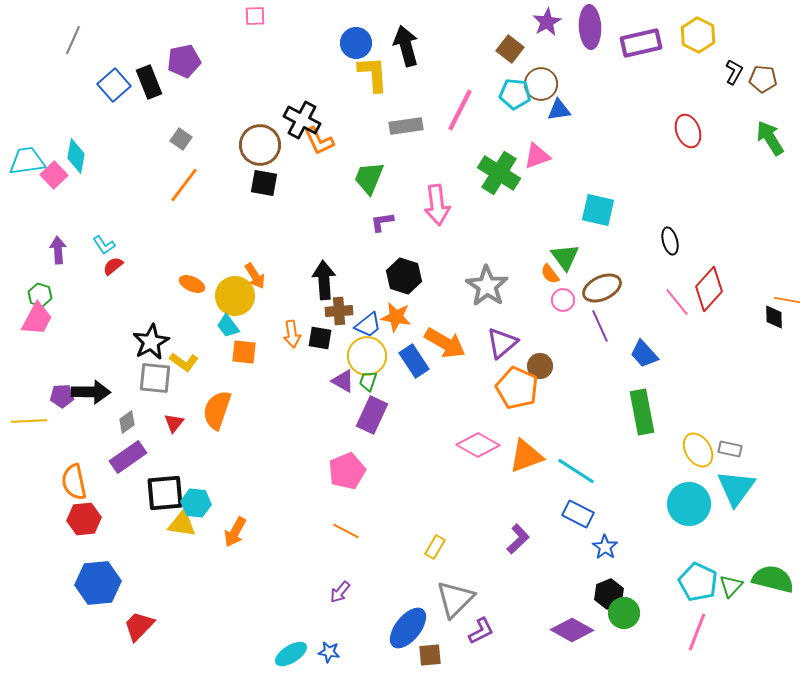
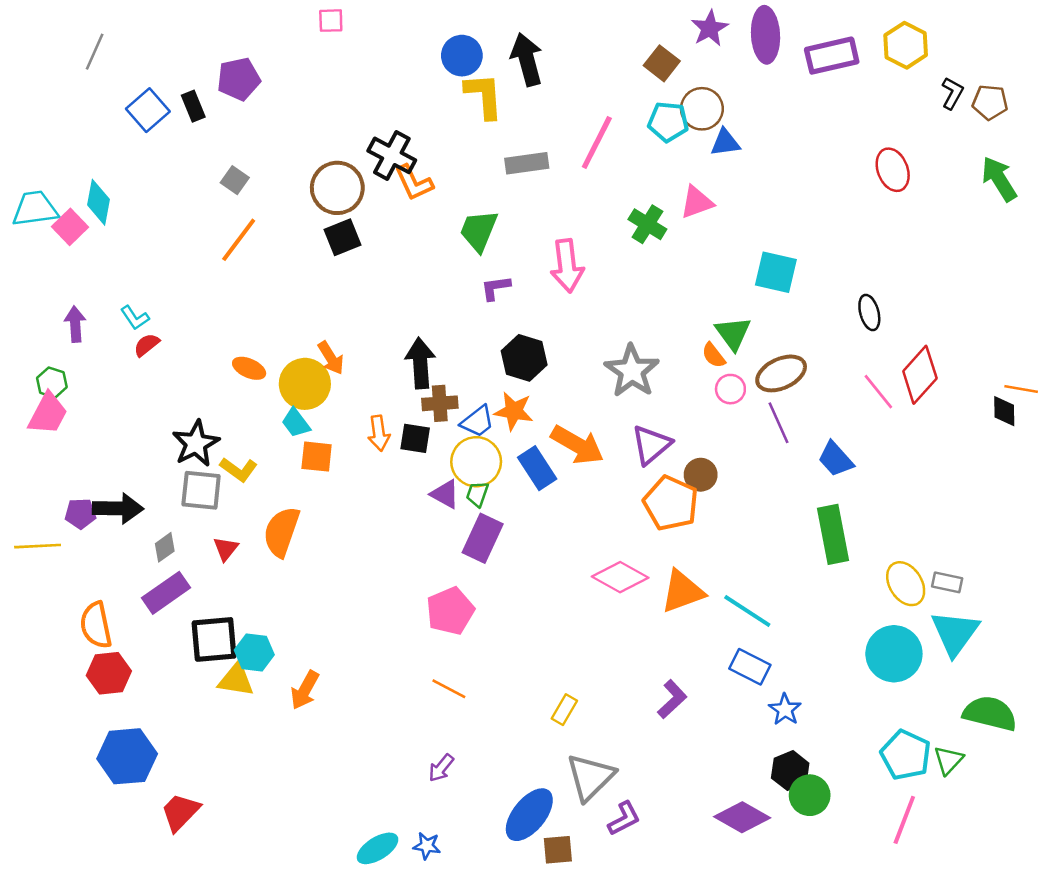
black rectangle: (149, 82) -> (193, 106), size x0.7
green cross: (499, 173) -> (647, 224), size x0.7
black square: (264, 183) -> (342, 237), turned -32
green semicircle: (773, 579) -> (990, 713), moved

